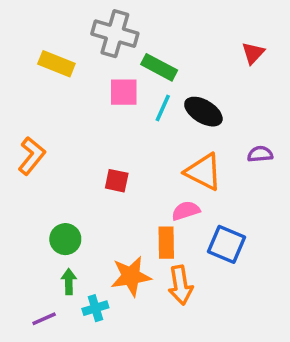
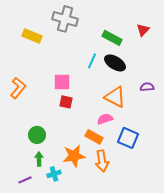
green rectangle: (159, 67) -> (112, 38), moved
pink square: (124, 92) -> (62, 82), moved
orange rectangle: (166, 243) -> (94, 137), turned -60

